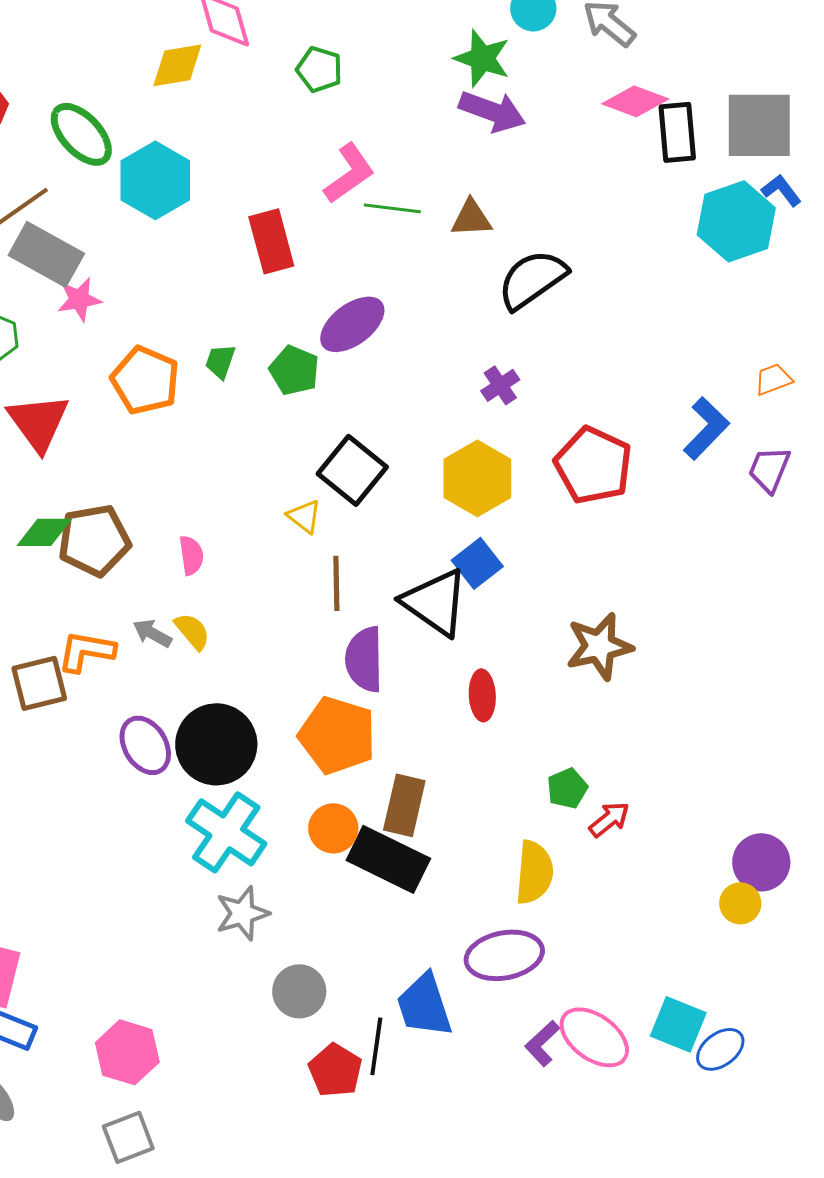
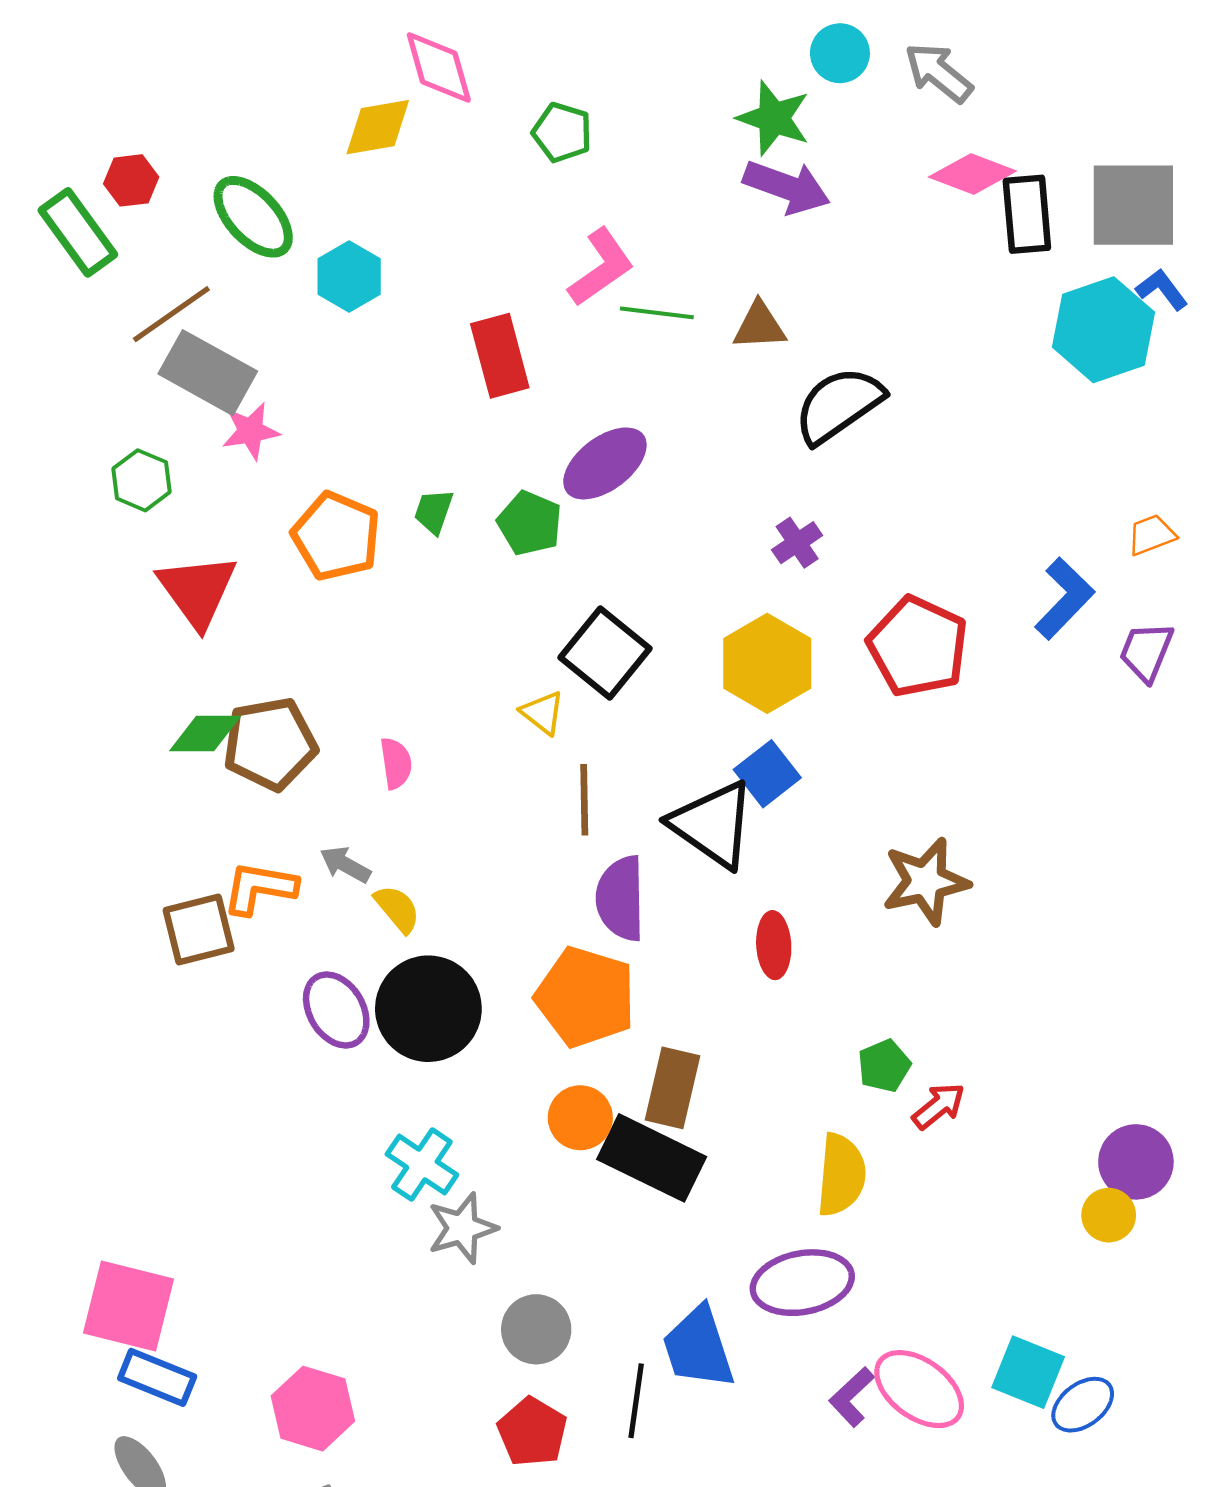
cyan hexagon: (155, 180) -> (349, 277), size x0.7
yellow semicircle: (192, 631) -> (397, 909), moved
cyan cross: (226, 832) -> (422, 1164), moved, size x0.7
red pentagon: (335, 1070) -> (532, 1432), moved

